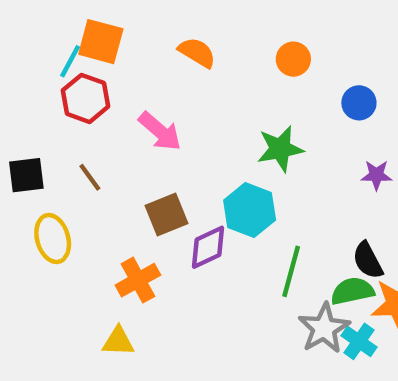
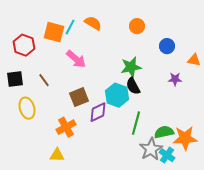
orange square: (101, 42) -> (54, 32), moved
cyan line: (70, 61) -> (70, 27), moved
red hexagon: (85, 98) -> (24, 45), moved
black semicircle: (368, 260) -> (133, 86), moved

